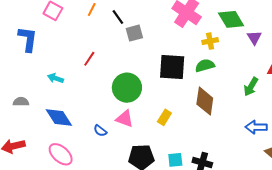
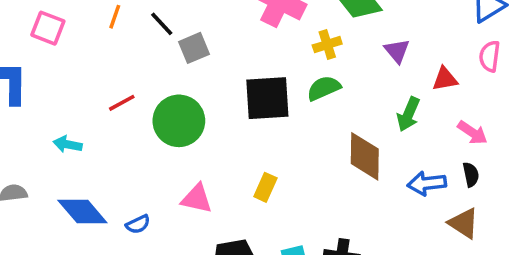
purple triangle: (254, 38) -> (397, 51), moved
red line: (89, 59) -> (122, 103), turned 35
green circle: (127, 88) -> (179, 121), moved
brown diamond: (205, 101) -> (365, 156), moved
blue semicircle: (100, 131) -> (138, 224), moved, turned -56

